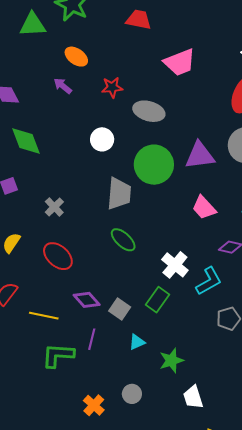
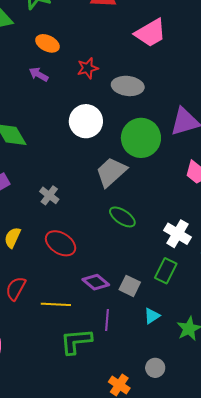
white circle: (102, 139) -> (86, 121), size x1.4
gray trapezoid: (119, 194) -> (111, 172), turned -128

